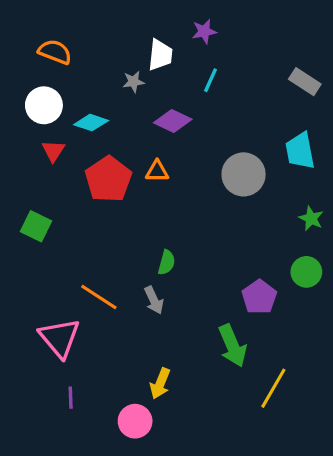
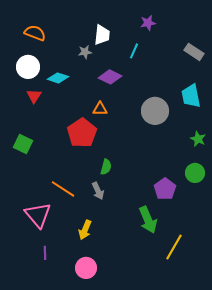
purple star: (204, 31) -> (148, 23), moved
red pentagon: (108, 179) -> (82, 133), moved
yellow arrow: (160, 383) -> (85, 230), moved

